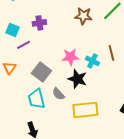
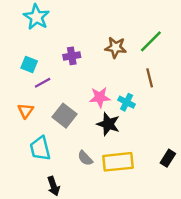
purple cross: (39, 23) -> (72, 56), moved
brown line: (111, 53) -> (150, 78), moved
gray semicircle: (58, 94) -> (85, 158), moved
cyan trapezoid: (36, 99) -> (40, 148), moved

